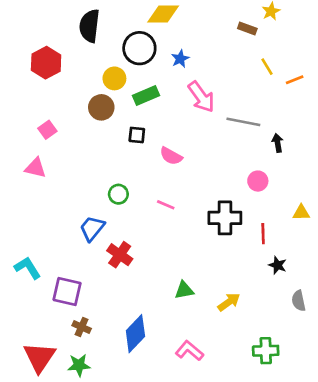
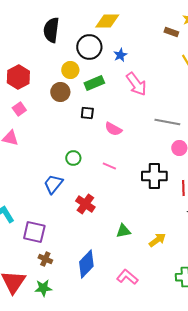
red hexagon: (46, 63) -> (18, 77), moved
gray line: (243, 122) -> (167, 122), moved
red cross: (120, 255) -> (85, 204), moved

